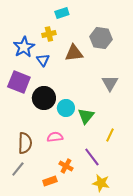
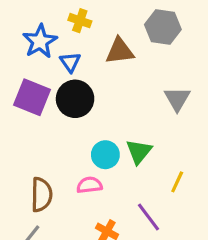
yellow cross: (49, 34) -> (80, 21), turned 32
black circle: (44, 98) -> (75, 99), moved
cyan circle: (66, 108) -> (105, 155), moved

